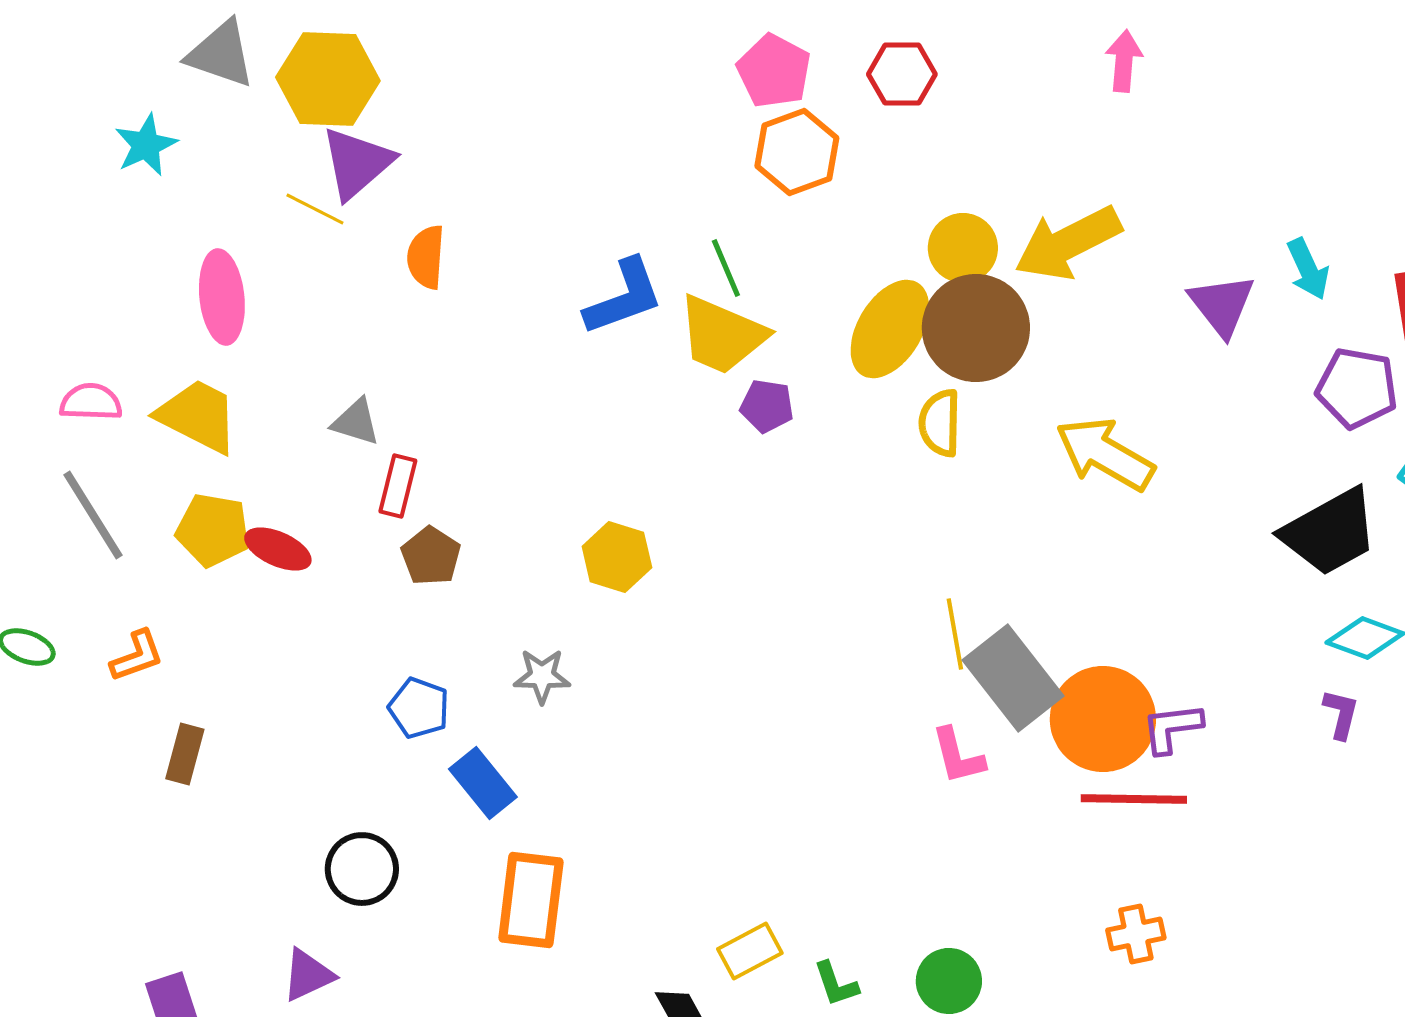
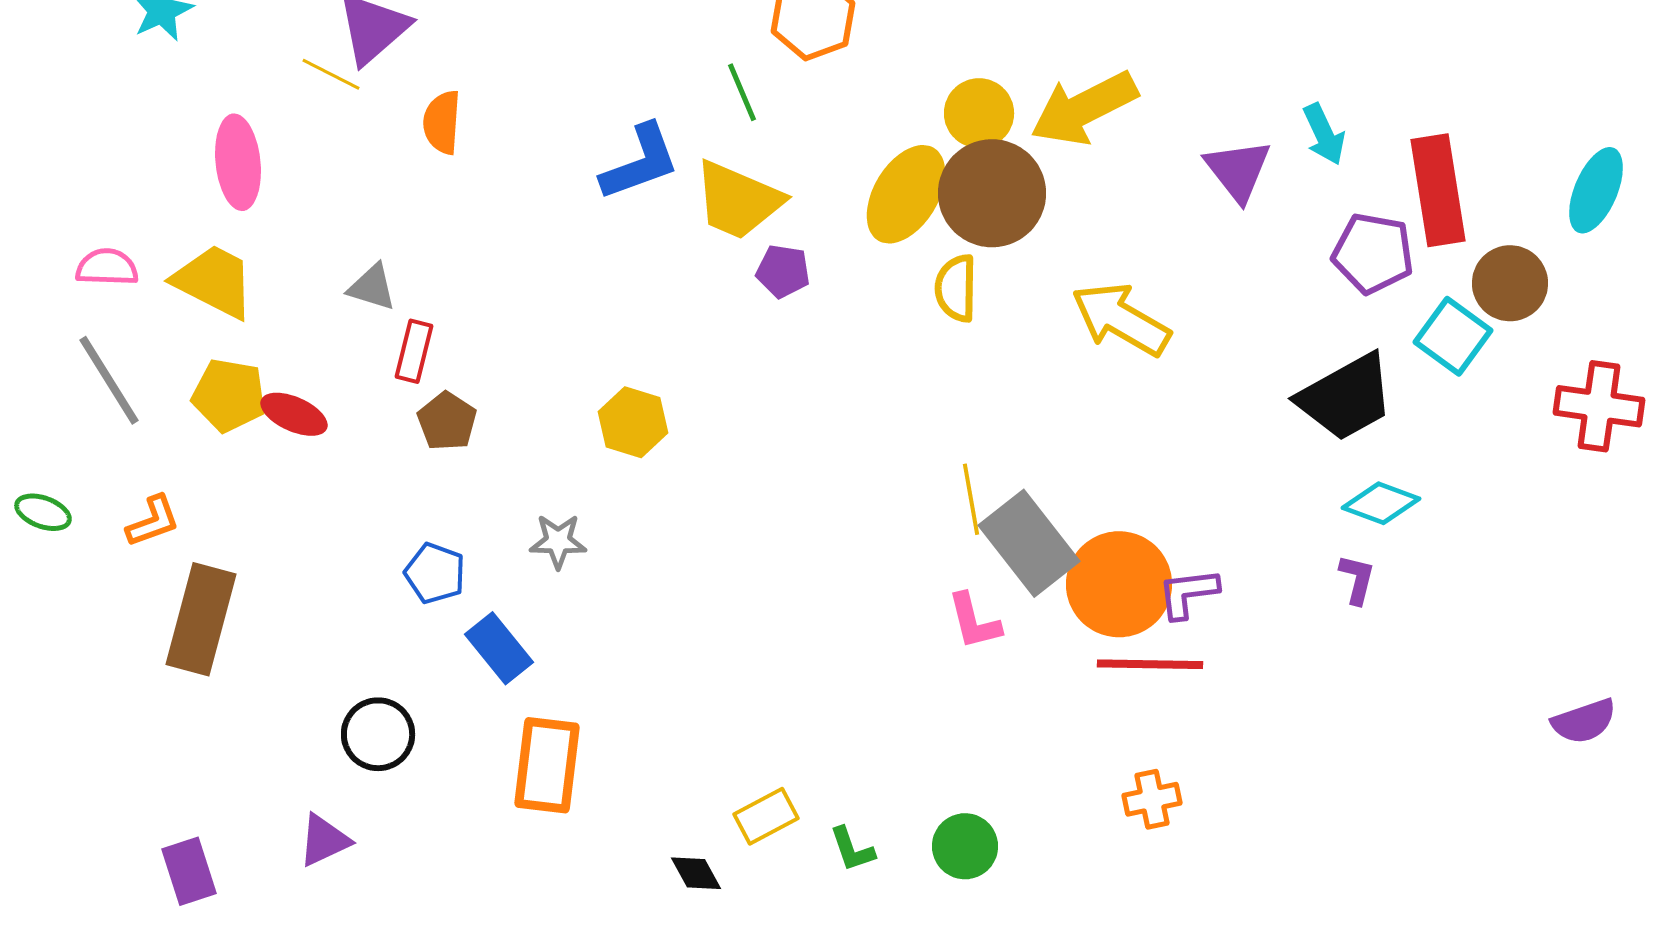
green line: (726, 268) -> (742, 92), moved
brown rectangle: (185, 754) -> (201, 619), size x1.8

